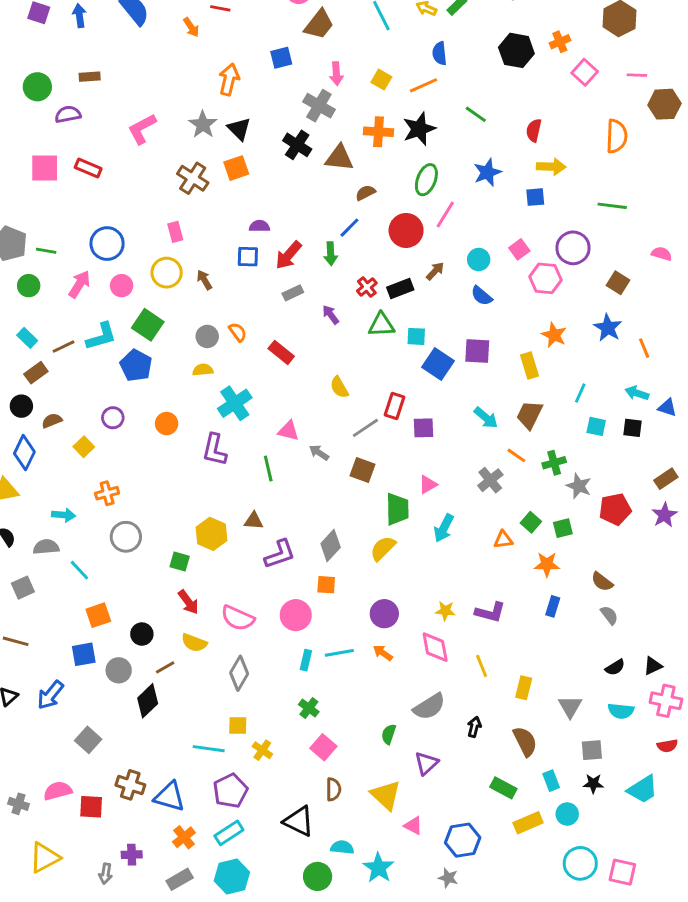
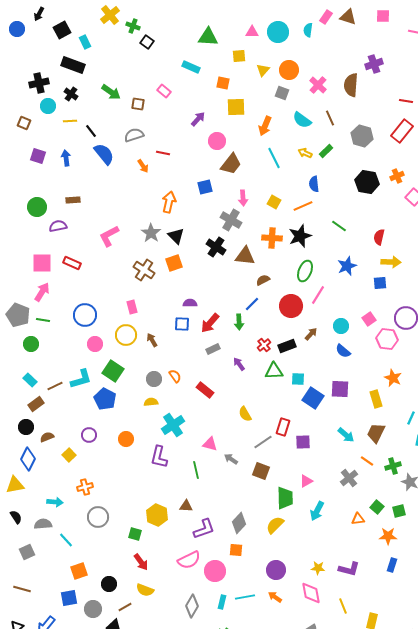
pink arrow: (79, 284) -> (42, 292), moved
pink semicircle: (238, 618) -> (189, 560), moved, turned -50
gray diamond: (239, 673) -> (192, 606), moved

